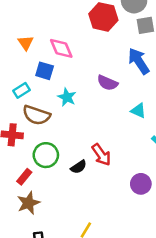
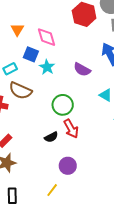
cyan star: (67, 97) -> (47, 67), moved
green circle: (46, 155) -> (63, 105), moved
purple circle: (141, 184) -> (68, 166), moved

